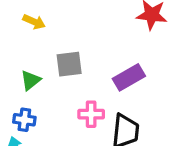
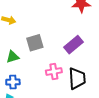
green triangle: (30, 80) -> (13, 57), turned 32

